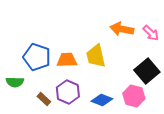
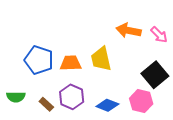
green semicircle: (15, 82) -> (16, 97), moved

